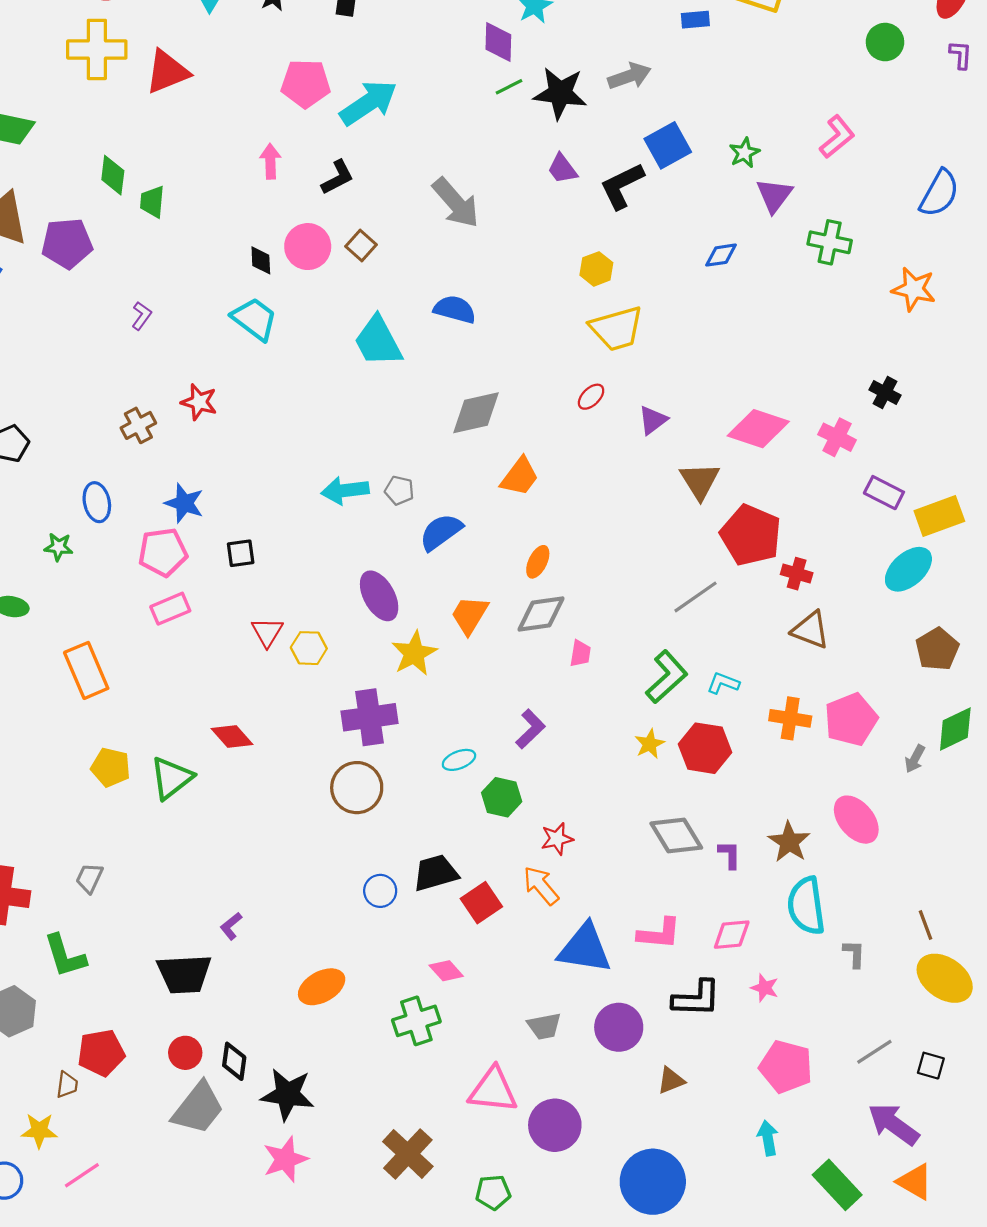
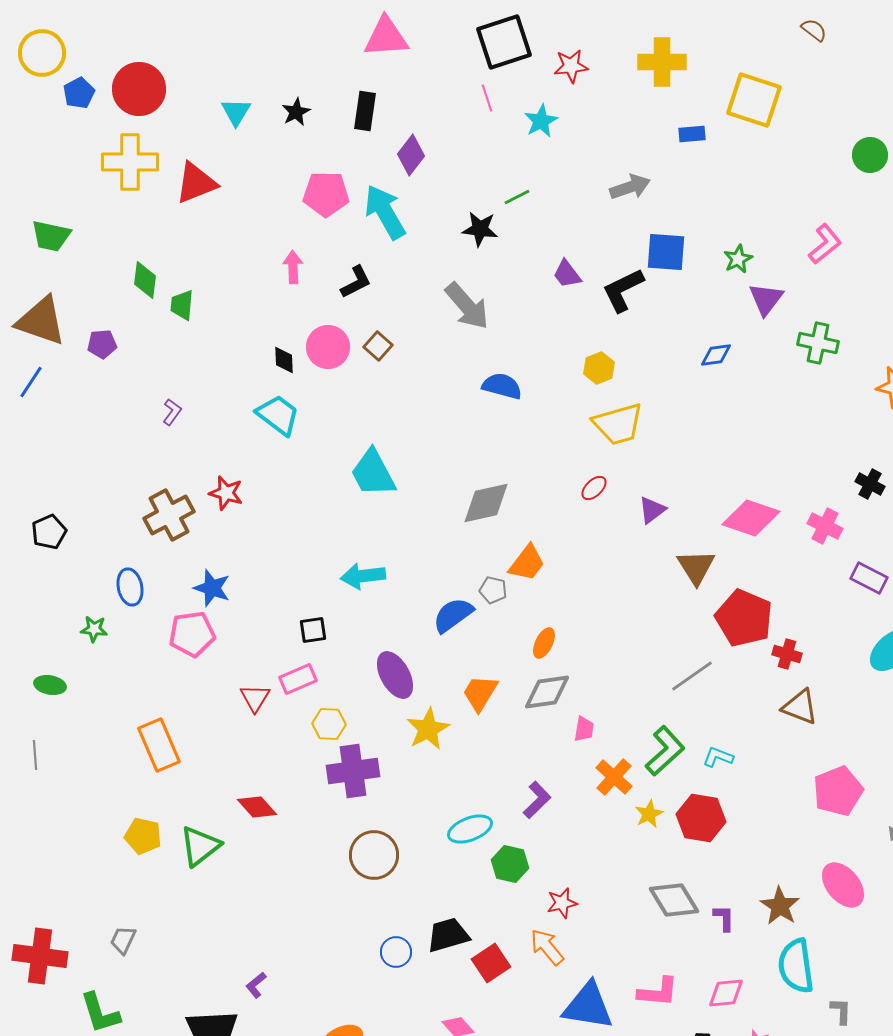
purple diamond: (498, 42) -> (411, 155), moved, turned 36
black star: (560, 93) -> (480, 229), moved, size x0.7
cyan arrow: (368, 103) -> (385, 212), turned -86
blue square: (668, 145) -> (666, 252), turned 33
purple pentagon: (67, 243) -> (102, 344), size x0.6
blue semicircle: (455, 309) -> (502, 386), moved
cyan trapezoid: (378, 341) -> (373, 473), moved
brown cross: (138, 425) -> (169, 515), size x1.5
gray pentagon: (399, 490) -> (493, 590), moved
black square: (241, 553) -> (313, 630), moved
pink rectangle: (170, 609) -> (298, 679), moved
red triangle: (267, 632) -> (255, 698), moved
orange rectangle: (86, 670) -> (159, 745), moved
purple cross: (370, 717) -> (353, 771), moved
orange cross: (790, 718) -> (614, 777), moved, turned 33
cyan ellipse: (459, 760) -> (470, 829), size x1.4

